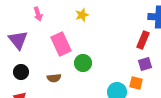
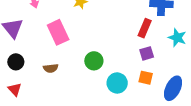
green circle: (83, 63) -> (94, 61), moved
orange square: (136, 83) -> (146, 78), moved

